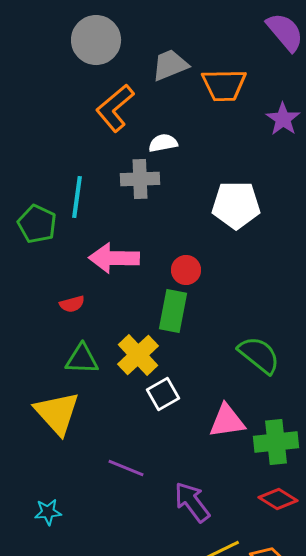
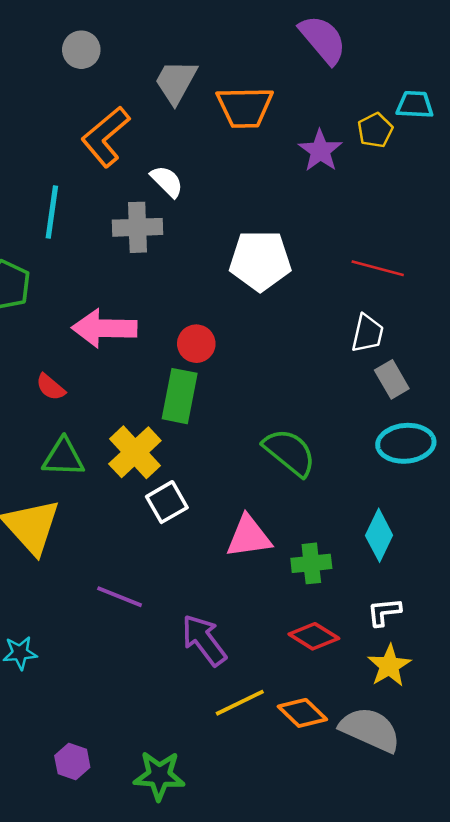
gray circle: (96, 40) -> (81, 50), size x0.6
gray trapezoid: (170, 65) -> (176, 82), turned -39
white semicircle: (163, 143) -> (167, 181), turned 56
cyan line: (77, 197) -> (52, 212), moved
red semicircle: (72, 304) -> (51, 387), turned 55
green cross: (276, 442) -> (311, 563), size x0.7

